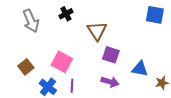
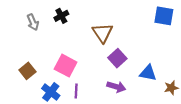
black cross: (66, 14) -> (61, 16), moved
gray arrow: (31, 21) -> (33, 22), size x0.7
purple square: (111, 55) -> (117, 58), turned 30

